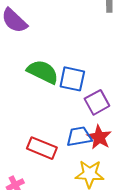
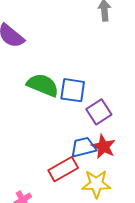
red rectangle: (42, 148) -> (63, 169), moved, turned -48

